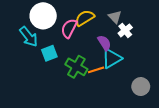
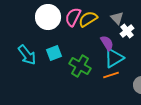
pink semicircle: (69, 28) -> (73, 17), moved
cyan arrow: (29, 37) -> (27, 55), moved
orange line: (96, 70) -> (111, 75), moved

